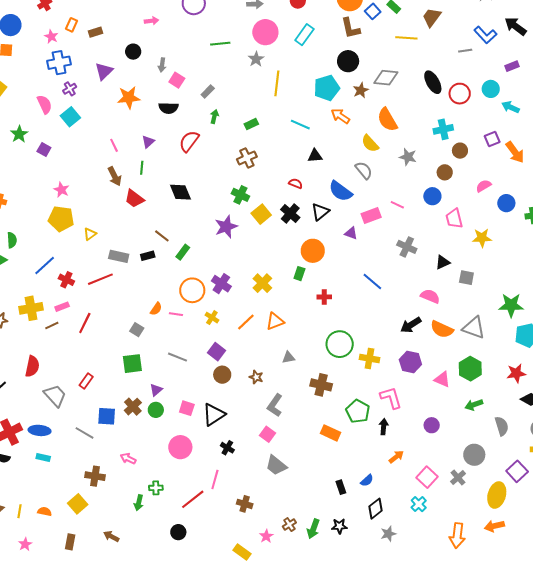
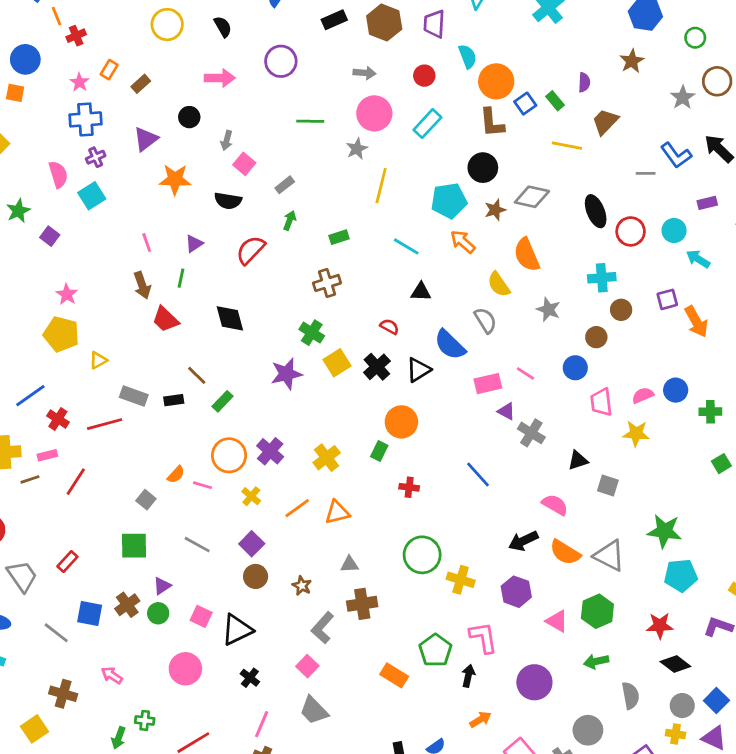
pink arrow: (152, 21) -> (220, 78), size x1.5
brown rectangle: (95, 32) -> (141, 84), turned -32
pink semicircle: (484, 186) -> (643, 395), moved
purple triangle: (351, 233) -> (506, 411), moved
brown cross: (321, 385) -> (362, 604), moved, turned -30
purple circle: (432, 425) -> (534, 682), size x1.6
pink line: (215, 480) -> (262, 724), moved

